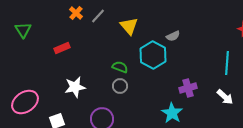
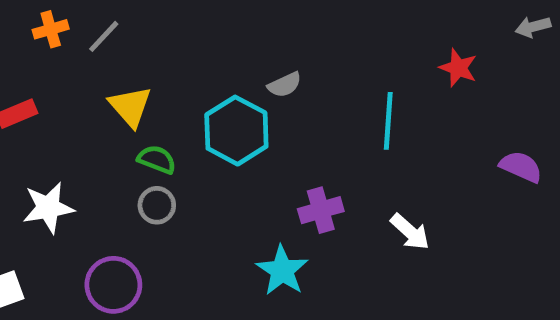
orange cross: (76, 13) -> (51, 29), turned 32
yellow triangle: (129, 26) -> (130, 106), moved
cyan line: (227, 63) -> (388, 121), moved

